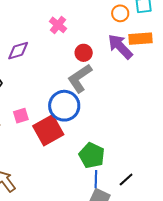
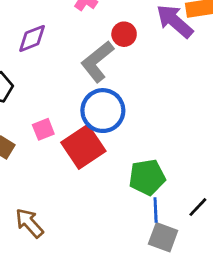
gray L-shape: (80, 78) -> (97, 62), moved
green pentagon: (92, 155) -> (147, 177), turned -30

